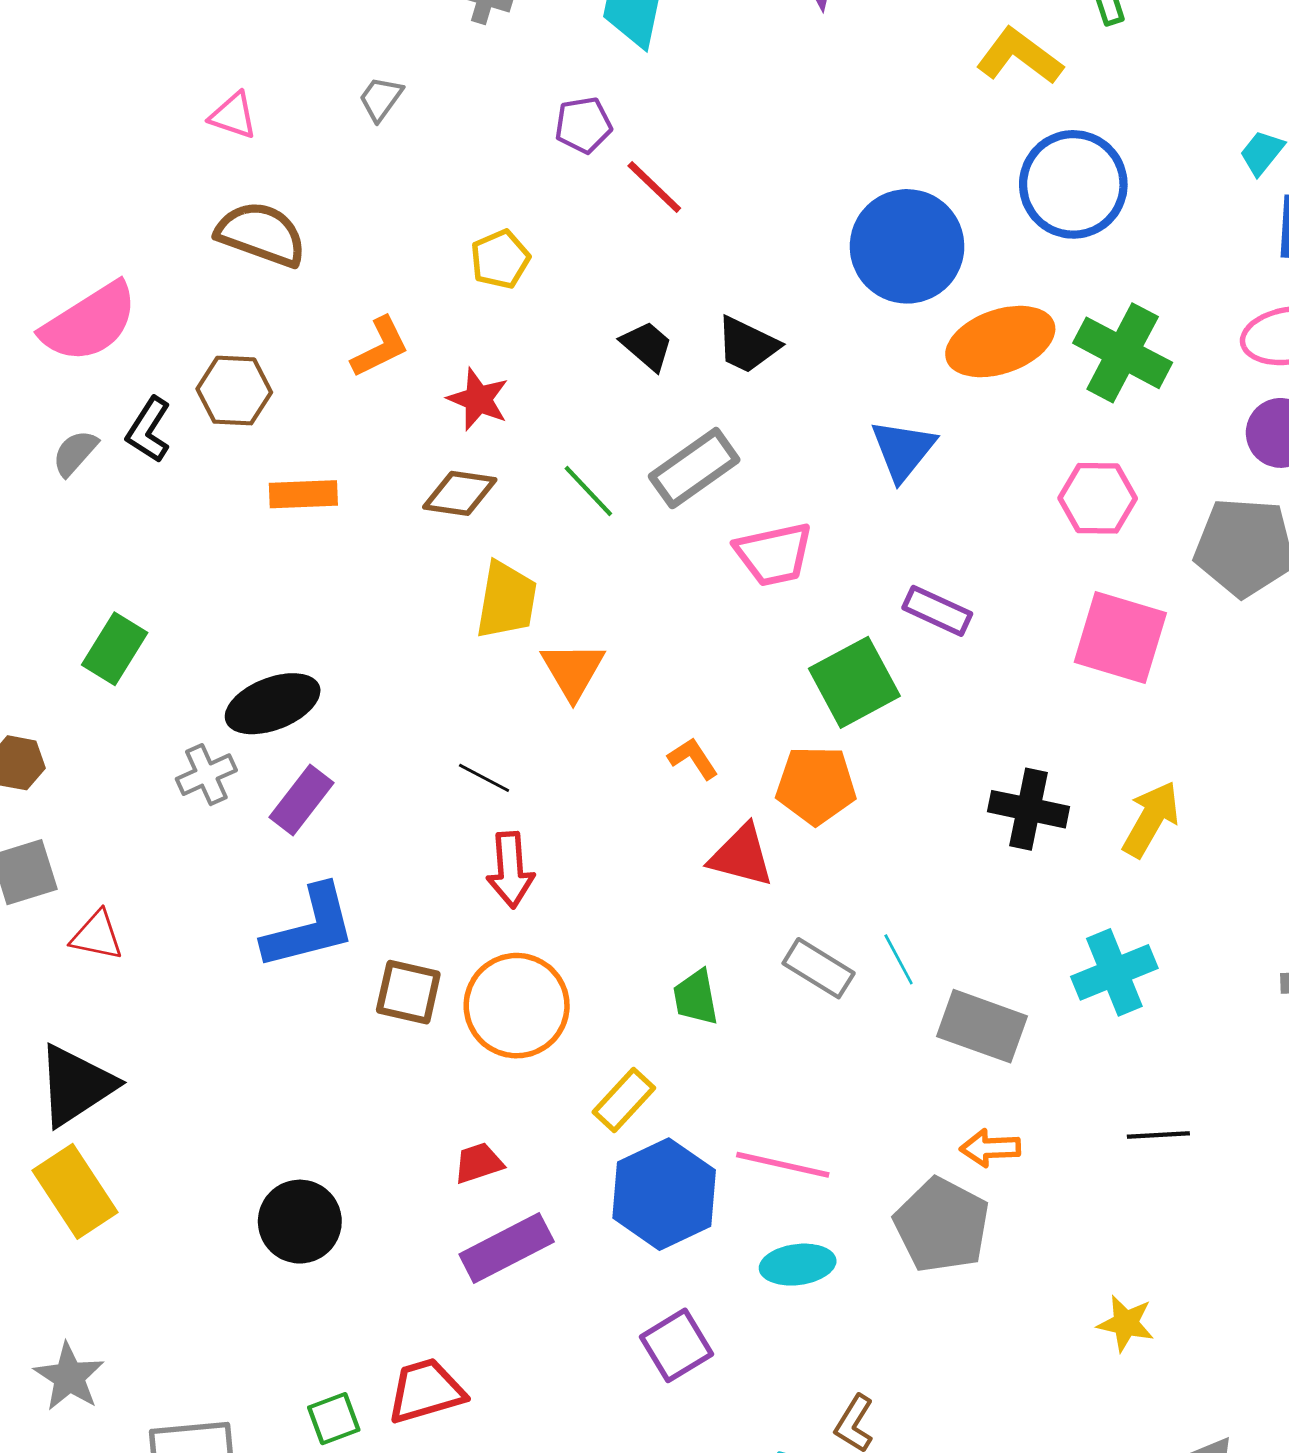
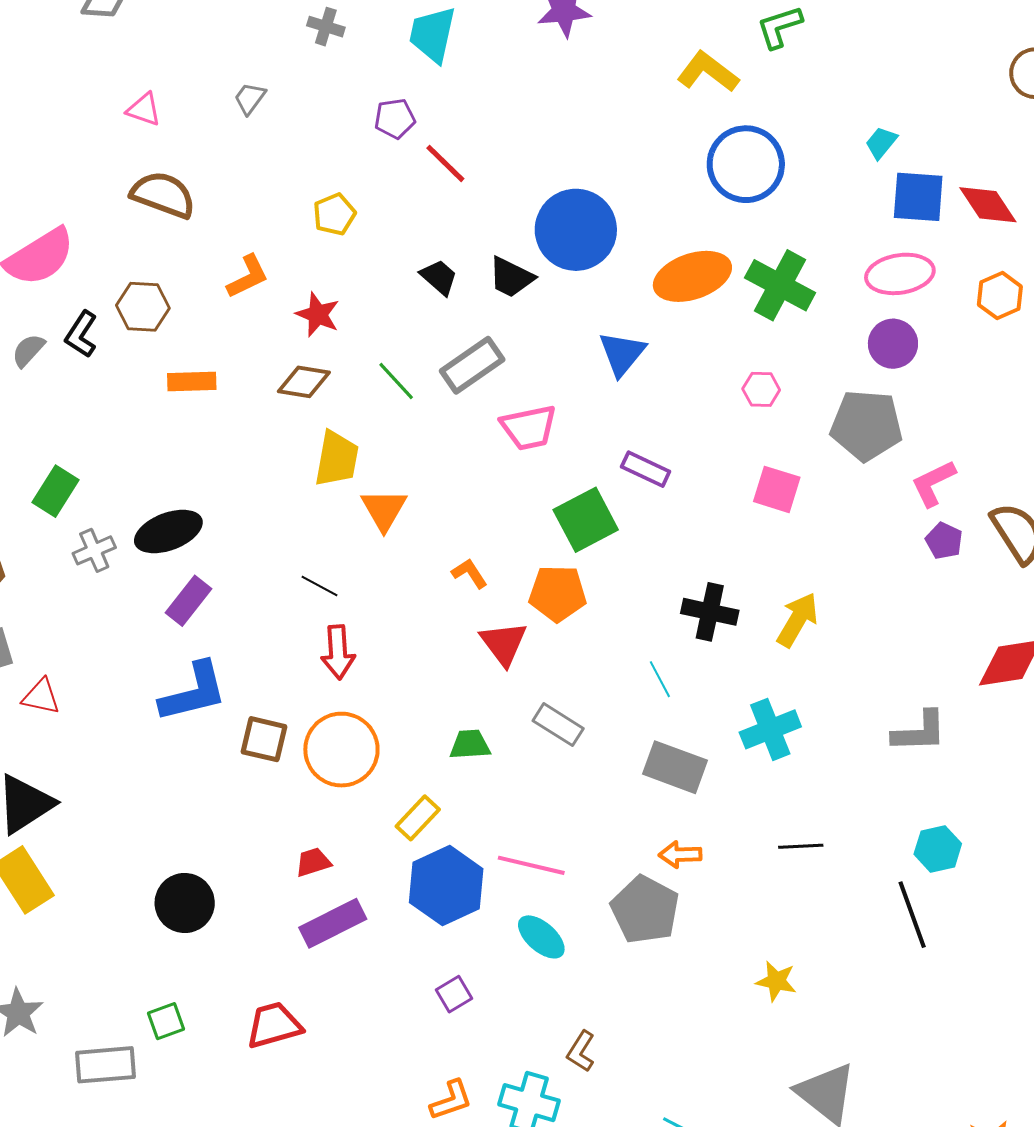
blue circle: (907, 246) -> (576, 230), moved
pink hexagon: (1098, 498) -> (761, 389), size x0.7
pink square: (1120, 638) -> (777, 489), size x0.7
gray cross: (206, 775) -> (94, 550), moved
red triangle: (741, 856) -> (504, 643), turned 38
cyan line: (899, 959) -> (660, 679), moved
green trapezoid: (696, 997) -> (470, 745), turned 96
cyan ellipse: (798, 1265) -> (541, 937), turned 48
purple square: (677, 1345) -> (454, 994), size x0.7
green square: (334, 1419) -> (166, 1021), moved

